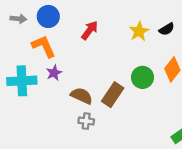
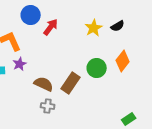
blue circle: (48, 16) -> (31, 15), moved

